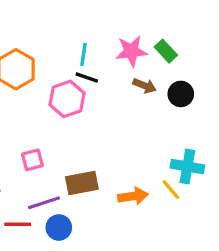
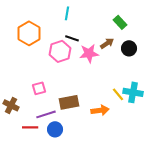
pink star: (131, 51) -> (89, 53), moved
cyan line: (84, 54) -> (67, 13), moved
brown arrow: (144, 86) -> (107, 43), turned -56
yellow line: (171, 190) -> (118, 94), moved

